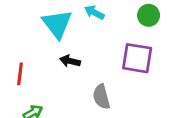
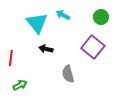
purple square: (137, 58) -> (93, 47), turned 30

